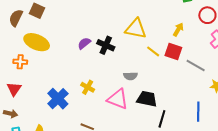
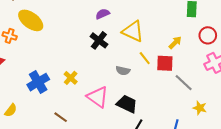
purple semicircle: (84, 43) -> (103, 14), moved
red square: (173, 52) -> (165, 63), turned -30
gray semicircle: (130, 76) -> (123, 71), moved

